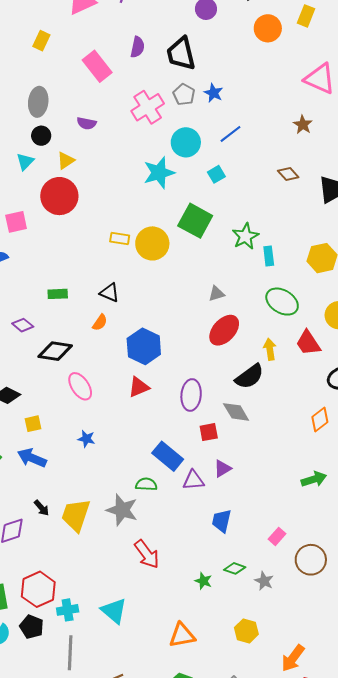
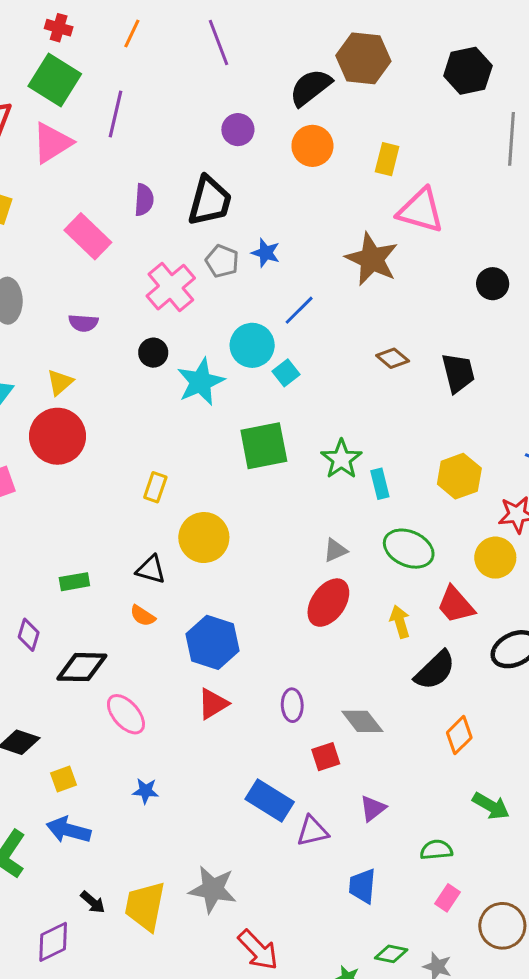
yellow rectangle: (306, 16) -> (387, 159), moved
orange circle: (268, 28) -> (312, 146), moved
black trapezoid: (181, 54) -> (210, 201), turned -144
brown star: (303, 125) -> (372, 259), moved, size x1.8
black circle: (41, 136) -> (153, 353), moved
cyan circle: (186, 142) -> (252, 345), moved
green square: (195, 221) -> (264, 446), turned -32
yellow rectangle: (120, 239) -> (155, 487), turned -72
yellow circle: (152, 243) -> (204, 538), moved
gray triangle: (217, 294) -> (335, 550), moved
orange semicircle: (100, 323) -> (143, 616), turned 96
purple diamond: (23, 325) -> (29, 635), turned 75
black semicircle: (250, 377) -> (435, 670), moved
purple ellipse: (191, 395) -> (292, 705), size x0.7
orange diamond: (320, 420) -> (459, 735), moved
purple triangle: (222, 468) -> (373, 808), moved
green arrow: (314, 479) -> (491, 806), turned 55
green semicircle: (146, 484) -> (436, 850), moved

